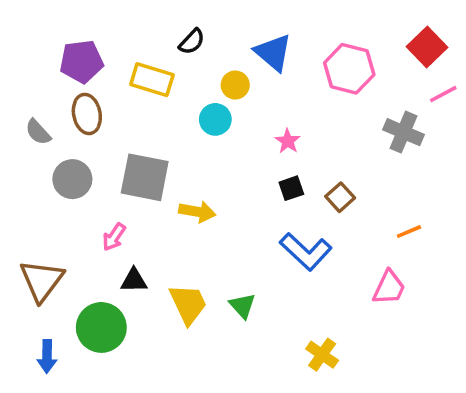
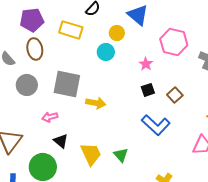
pink hexagon: (349, 69) -> (174, 42), moved
pink arrow: (114, 237) -> (50, 117), turned 42
black triangle: (134, 280) -> (61, 141), turned 42

